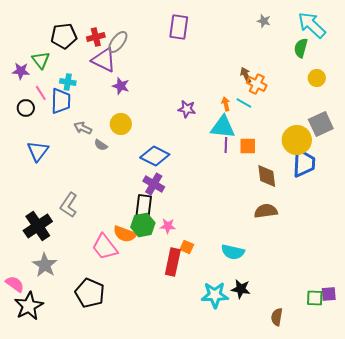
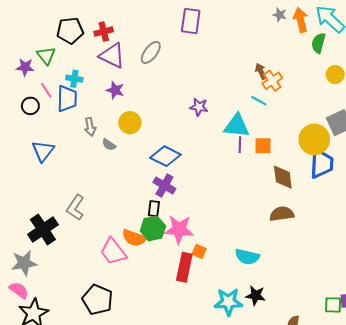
gray ellipse: (118, 42) -> (151, 52), moved
orange cross: (257, 84) -> (272, 81), turned 30
purple star: (121, 86) -> (115, 90), moved
orange arrow: (226, 104) -> (301, 20), moved, size x1.6
gray arrow: (83, 128) -> (90, 127), turned -126
black rectangle: (144, 206) -> (154, 209), size x0.7
pink star: (168, 226) -> (179, 229), size x1.8
gray star: (45, 265) -> (24, 263), moved, turned 30

